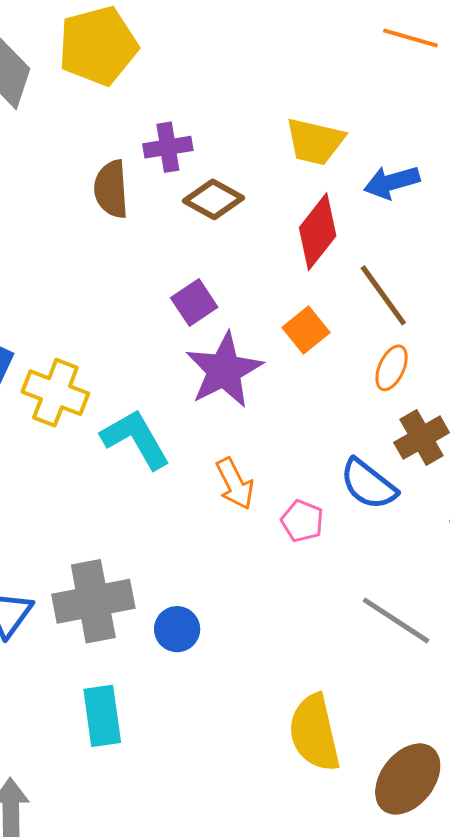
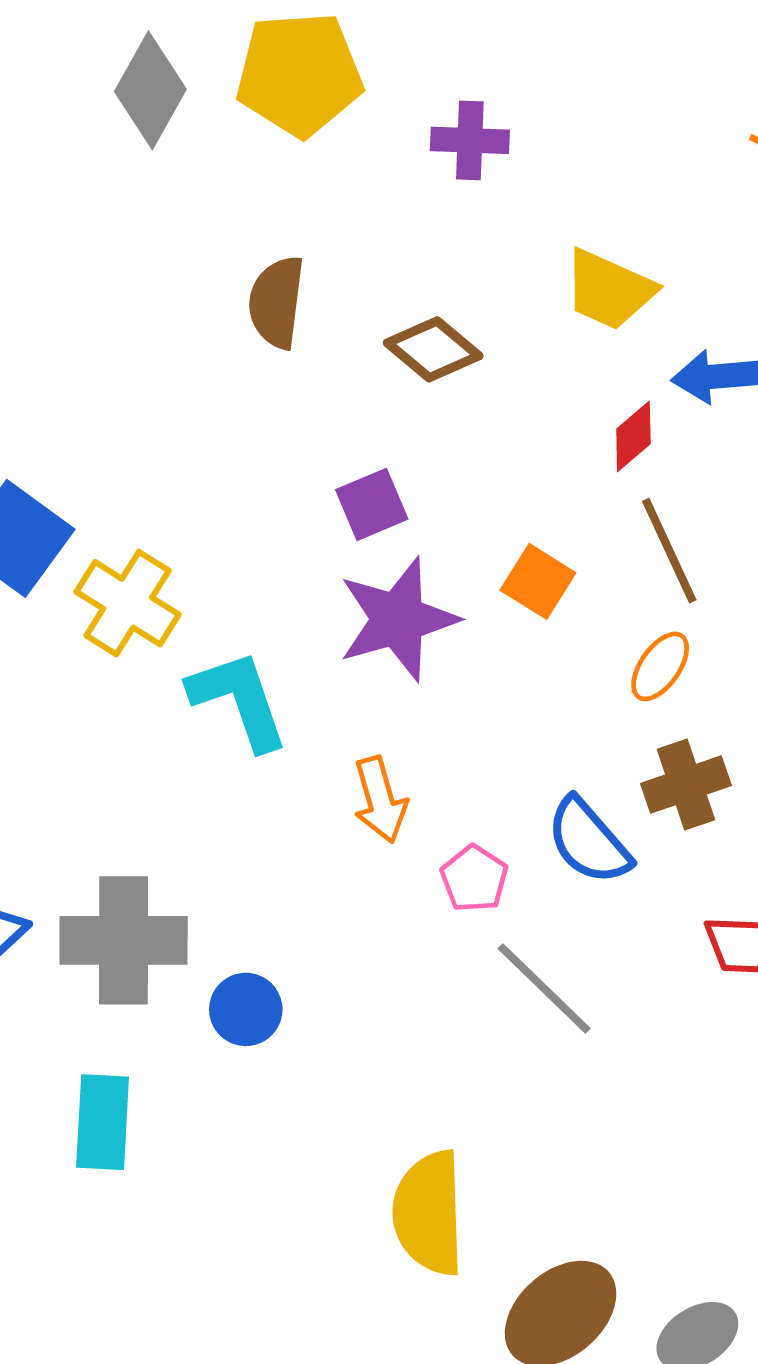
purple cross: (168, 147) -> (470, 140), moved
red diamond: (318, 232) -> (633, 436), moved, size x0.6
orange square: (306, 330) -> (538, 581), turned -30
gray line: (396, 620) -> (544, 989), moved

